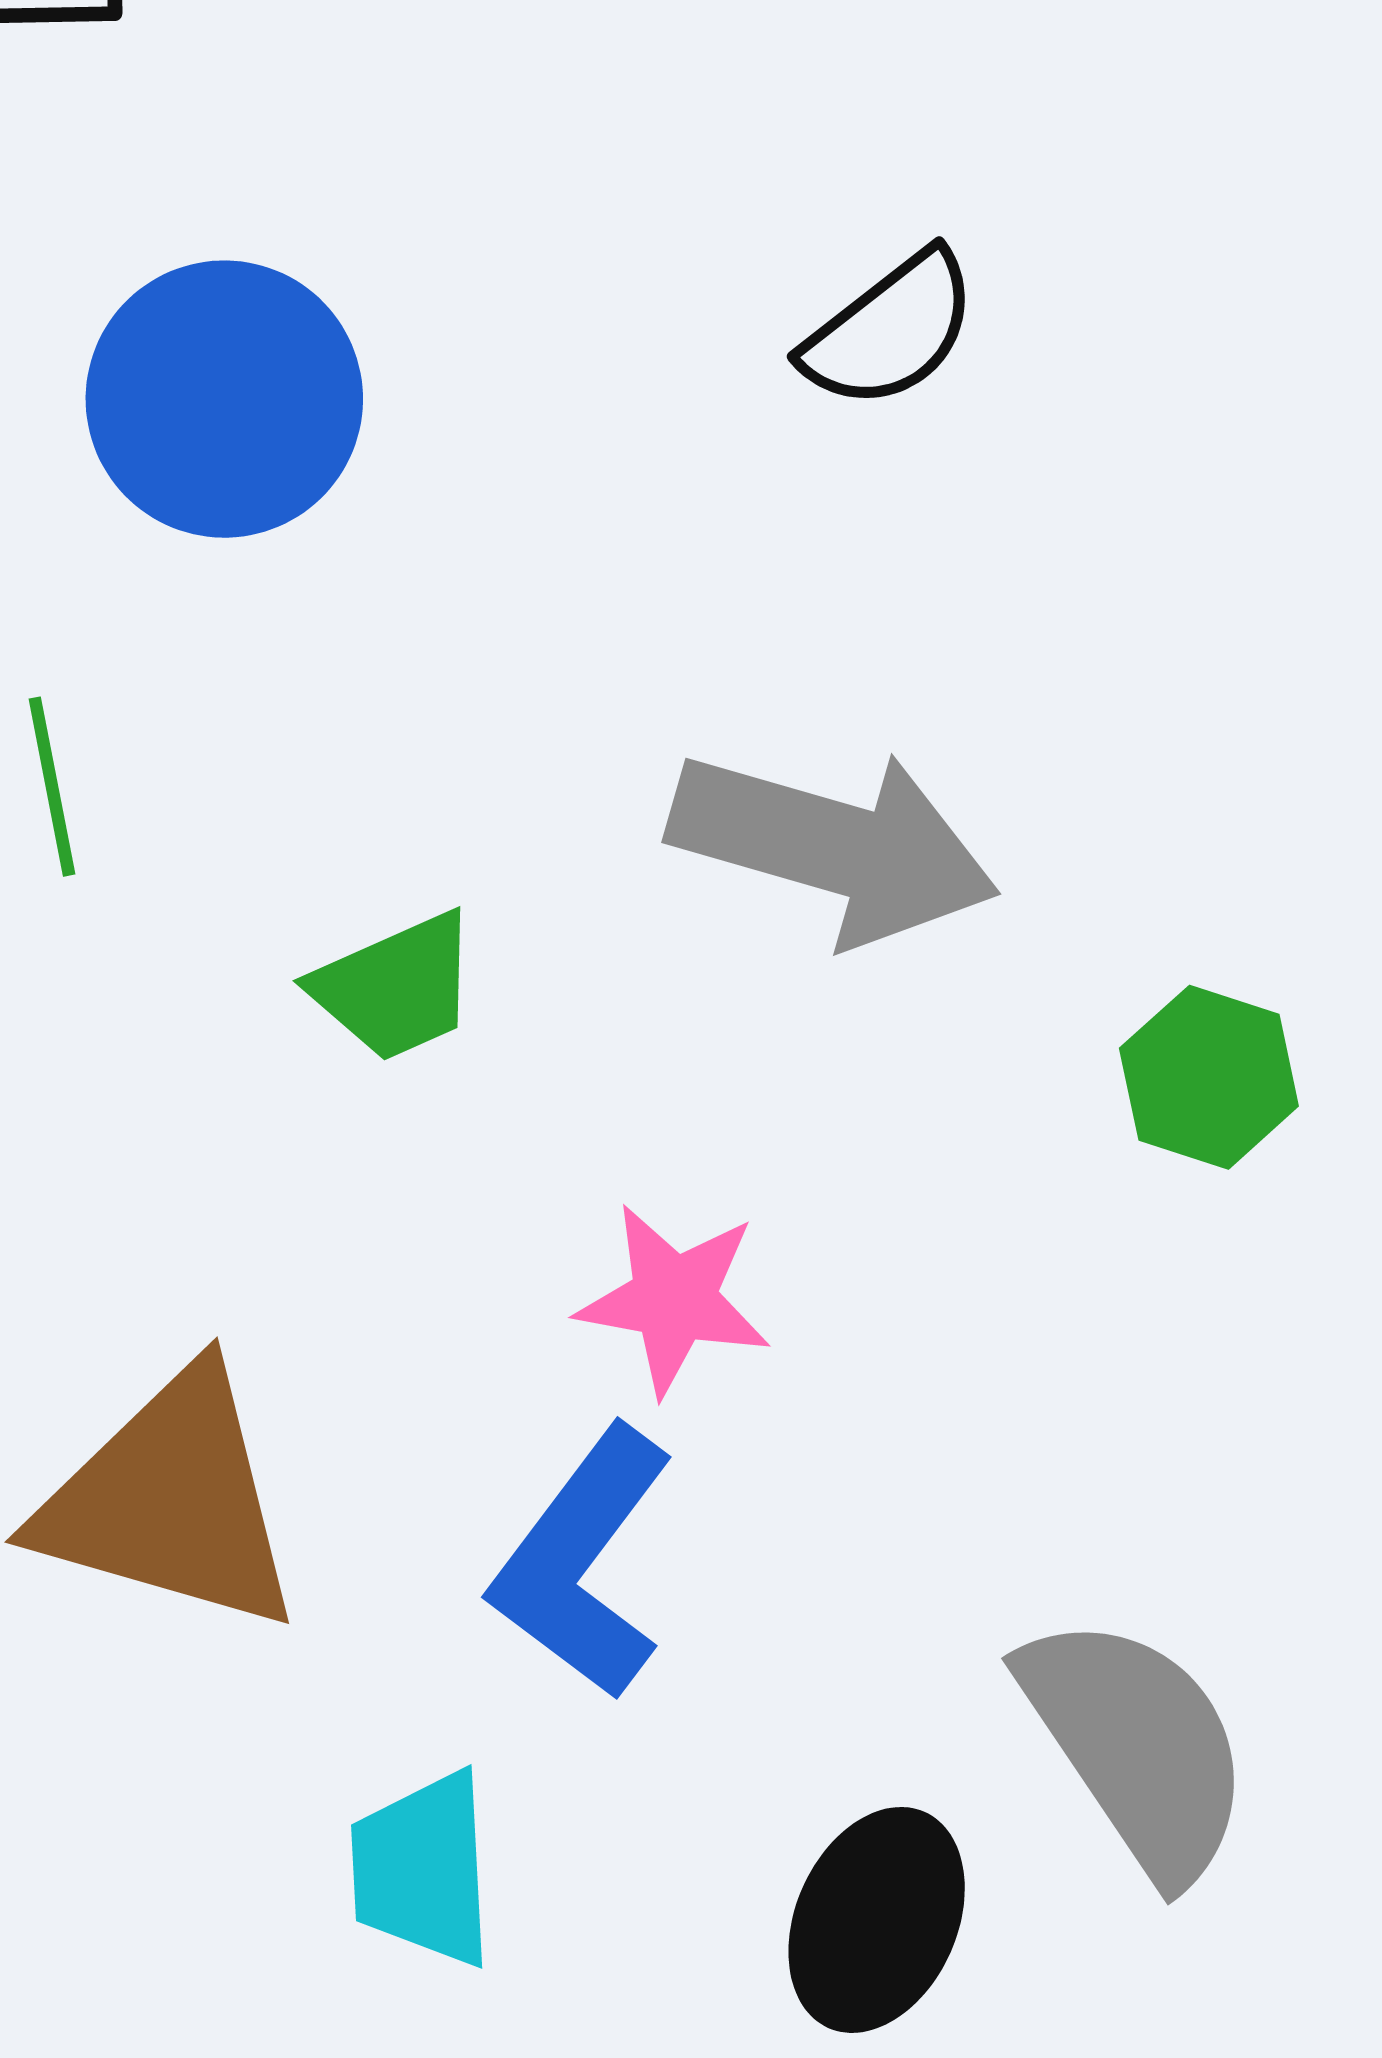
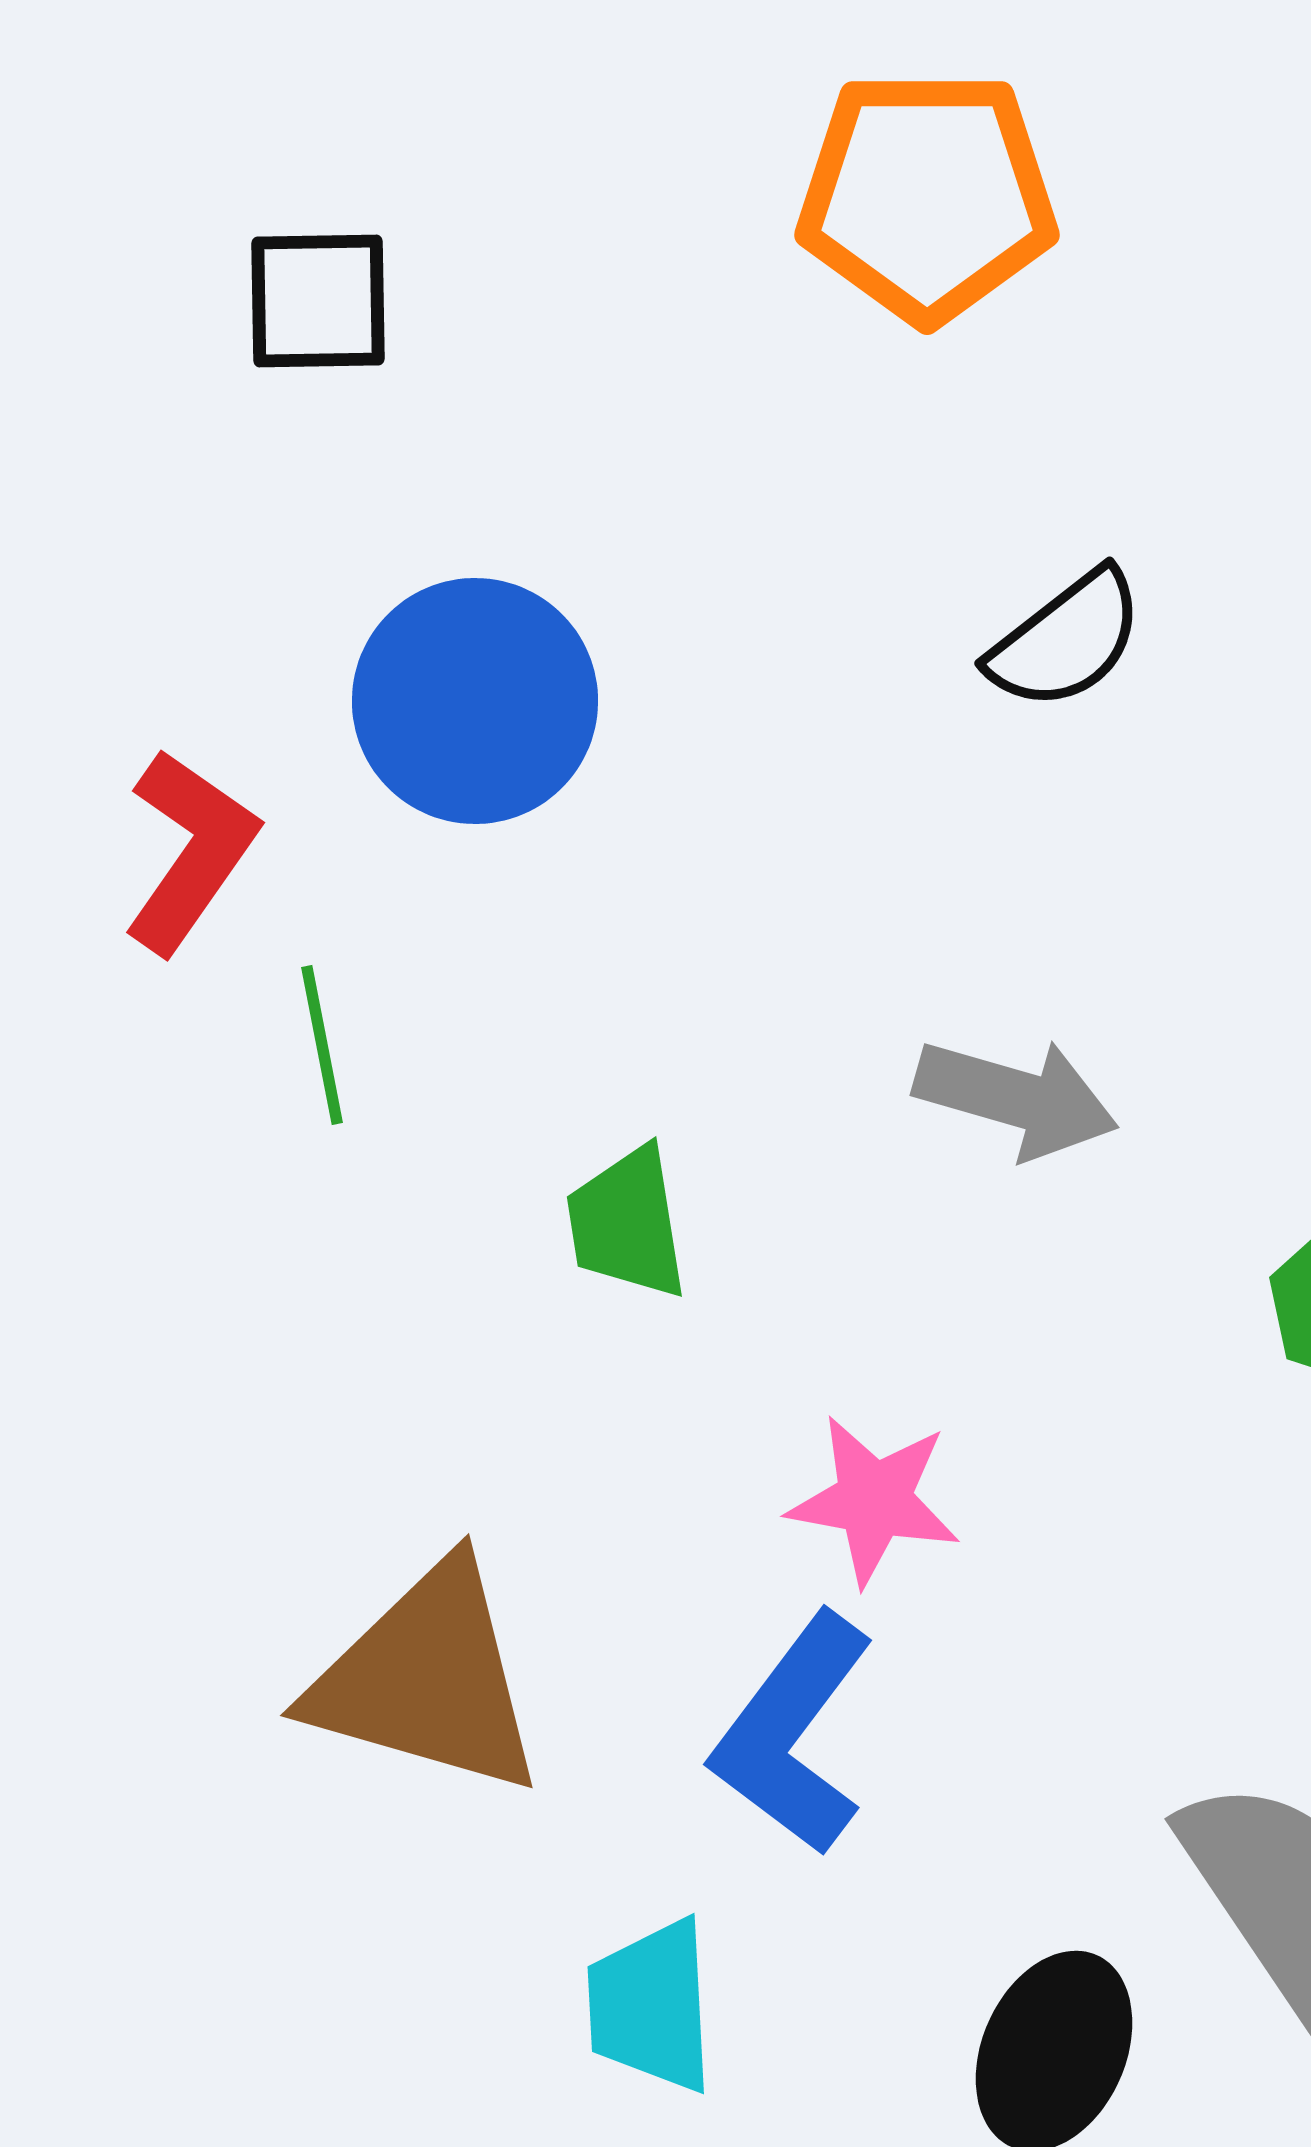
gray arrow: (834, 846) -> (1016, 1098), size x0.7
green trapezoid: (396, 987) -> (627, 1223), turned 105

